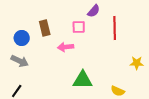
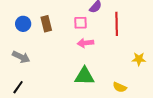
blue circle: (22, 38) -> (23, 24), moved
pink arrow: (66, 47) -> (86, 43), moved

